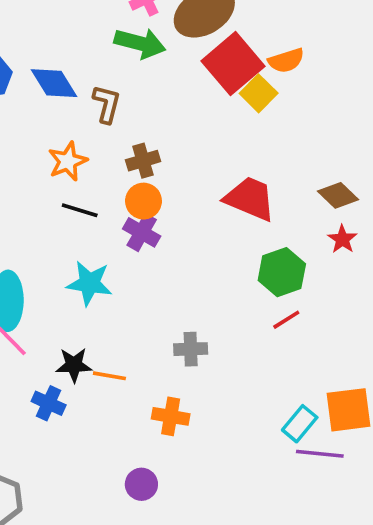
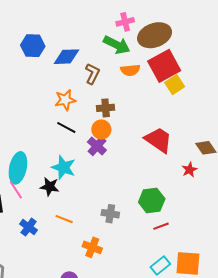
orange semicircle: (286, 61) -> (130, 70), moved
blue diamond: (54, 83) -> (67, 57), turned -72
red star: (342, 239) -> (189, 170), moved
green hexagon: (282, 272) -> (152, 201), moved
red line: (286, 320) -> (161, 226), moved
black star: (74, 365) -> (50, 187), moved

